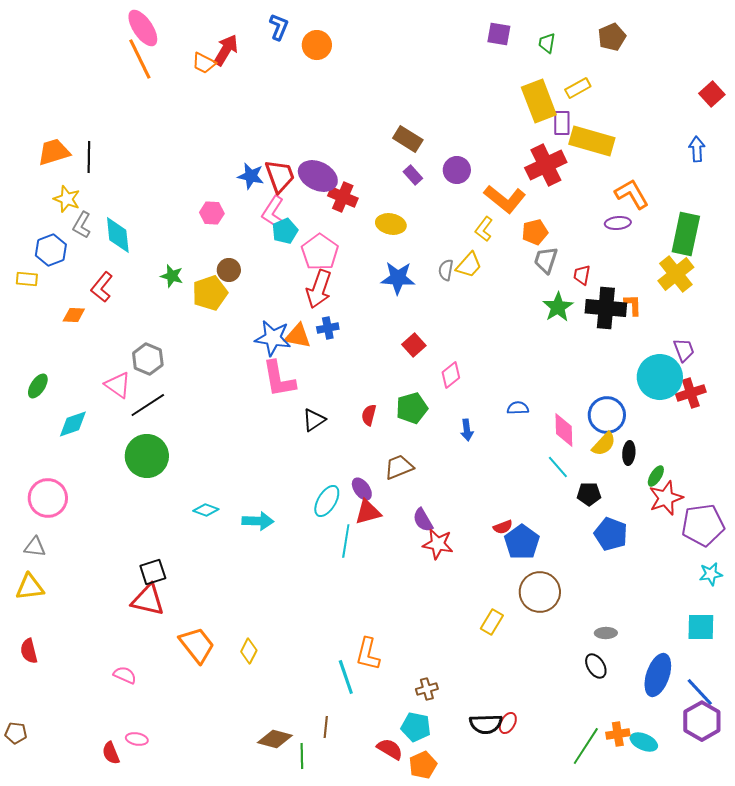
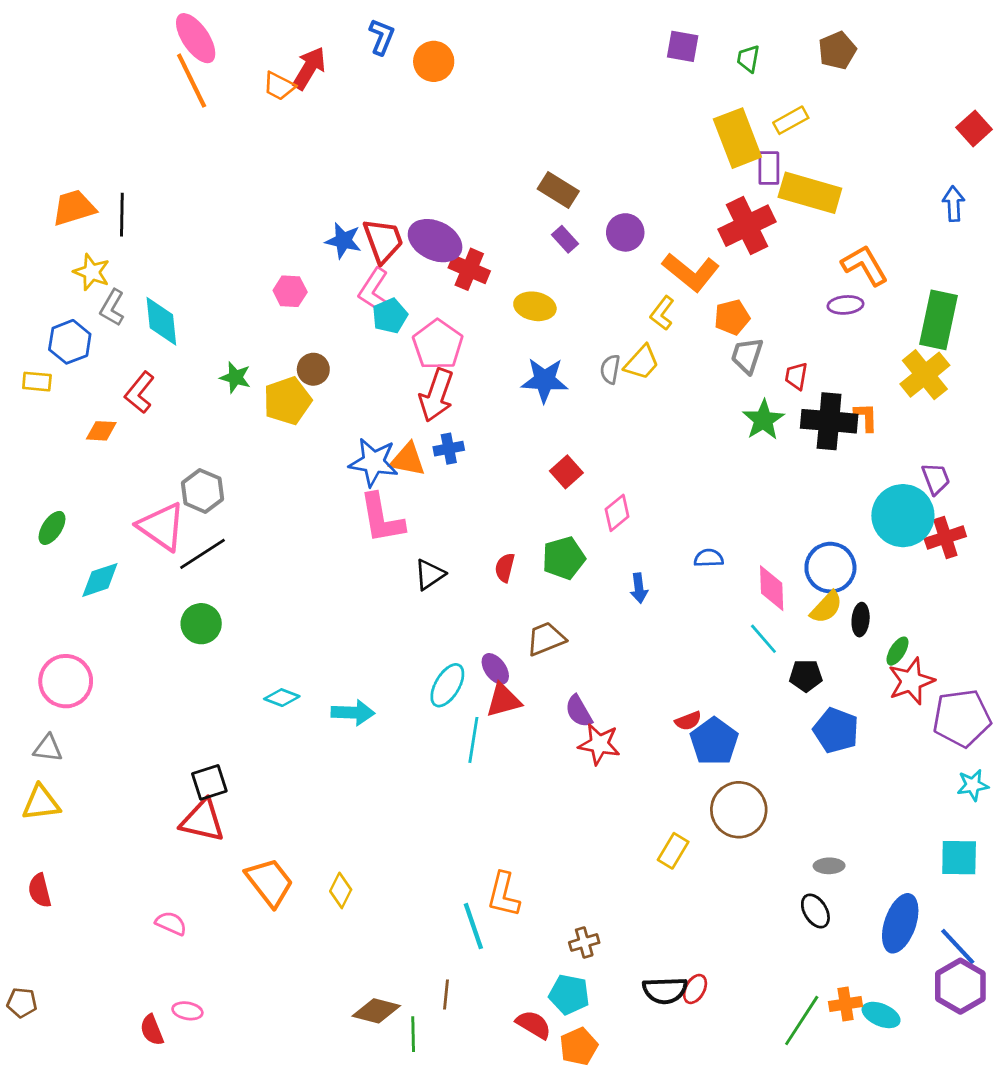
pink triangle: (118, 385) -> (161, 527), size x1.4
green circle: (147, 456) -> (201, 624), size x0.7

